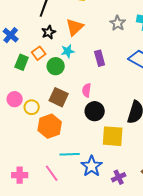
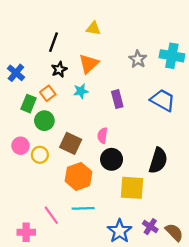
green circle: (56, 66) -> (44, 121), moved
orange hexagon: (50, 126) -> (79, 176), moved
blue star: (92, 166) -> (120, 231), moved
pink line: (52, 173) -> (51, 215), moved
purple cross: (119, 177) -> (150, 227), moved, turned -32

